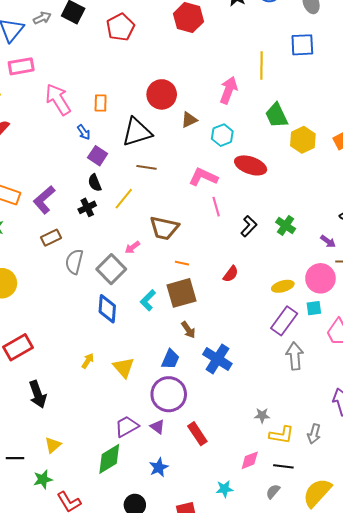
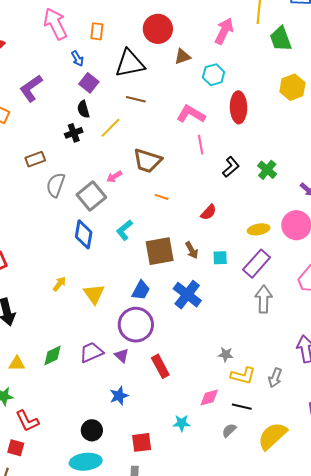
green trapezoid: (276, 115) -> (281, 39), moved
red ellipse: (251, 165) -> (239, 107), turned 64
purple L-shape: (44, 200) -> (31, 88), moved
brown square: (181, 293) -> (160, 251), moved
cyan square: (314, 308) -> (220, 258), moved
brown arrow: (188, 330) -> (192, 250), moved
yellow triangle: (53, 445) -> (17, 364), turned 36
green diamond: (109, 459) -> (52, 355), moved, size x0.7

